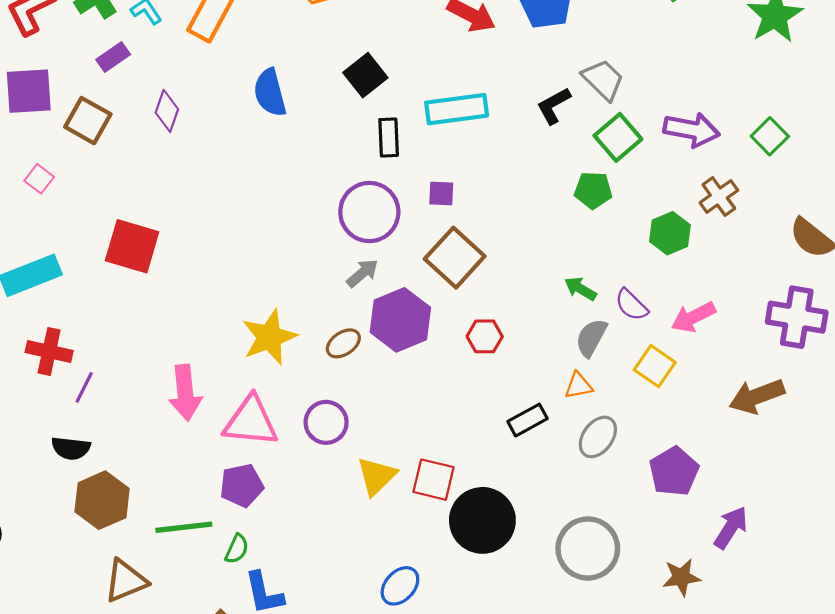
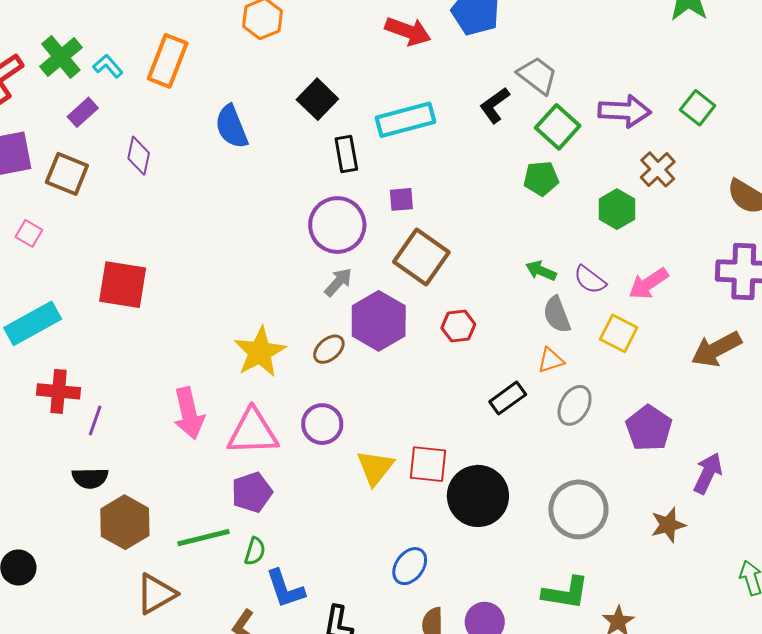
gray semicircle: (591, 338) -> (557, 315), turned -42

